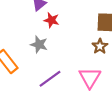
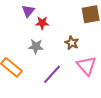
brown star: (100, 46) -> (72, 43), moved

